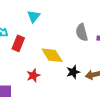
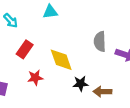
cyan triangle: (34, 16) -> (50, 12), turned 32
red rectangle: (18, 43) -> (25, 49), moved

